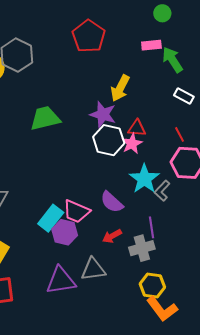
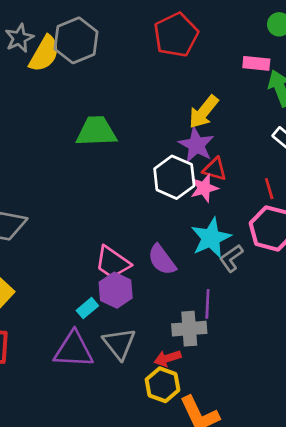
purple star: (103, 114) -> (196, 145), moved
cyan rectangle: (51, 218) -> (87, 308), moved, size x0.6
purple hexagon: (65, 232) -> (116, 290), moved
red arrow: (112, 236) -> (168, 358), moved
gray triangle: (93, 269) -> (119, 344), turned 48
yellow hexagon: (152, 286) -> (163, 385), moved

